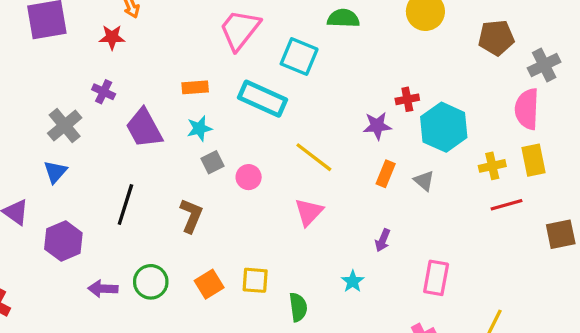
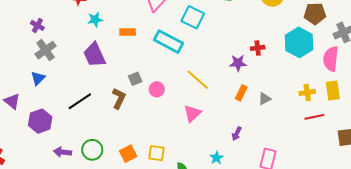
purple cross: (104, 92) -> (37, 25), moved
cyan hexagon: (444, 127) -> (299, 42), moved
cyan star: (199, 128) -> (95, 20), moved
gray triangle: (424, 181) -> (265, 99), turned 48
black line: (125, 205) -> (80, 101), turned 35
brown L-shape: (191, 216) -> (119, 98), moved

